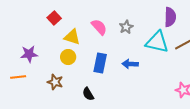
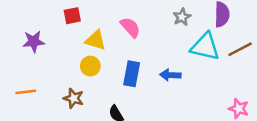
red square: (54, 18) -> (72, 16), turned 32
gray star: (126, 27) -> (182, 17), moved
purple star: (29, 54) -> (34, 42), moved

